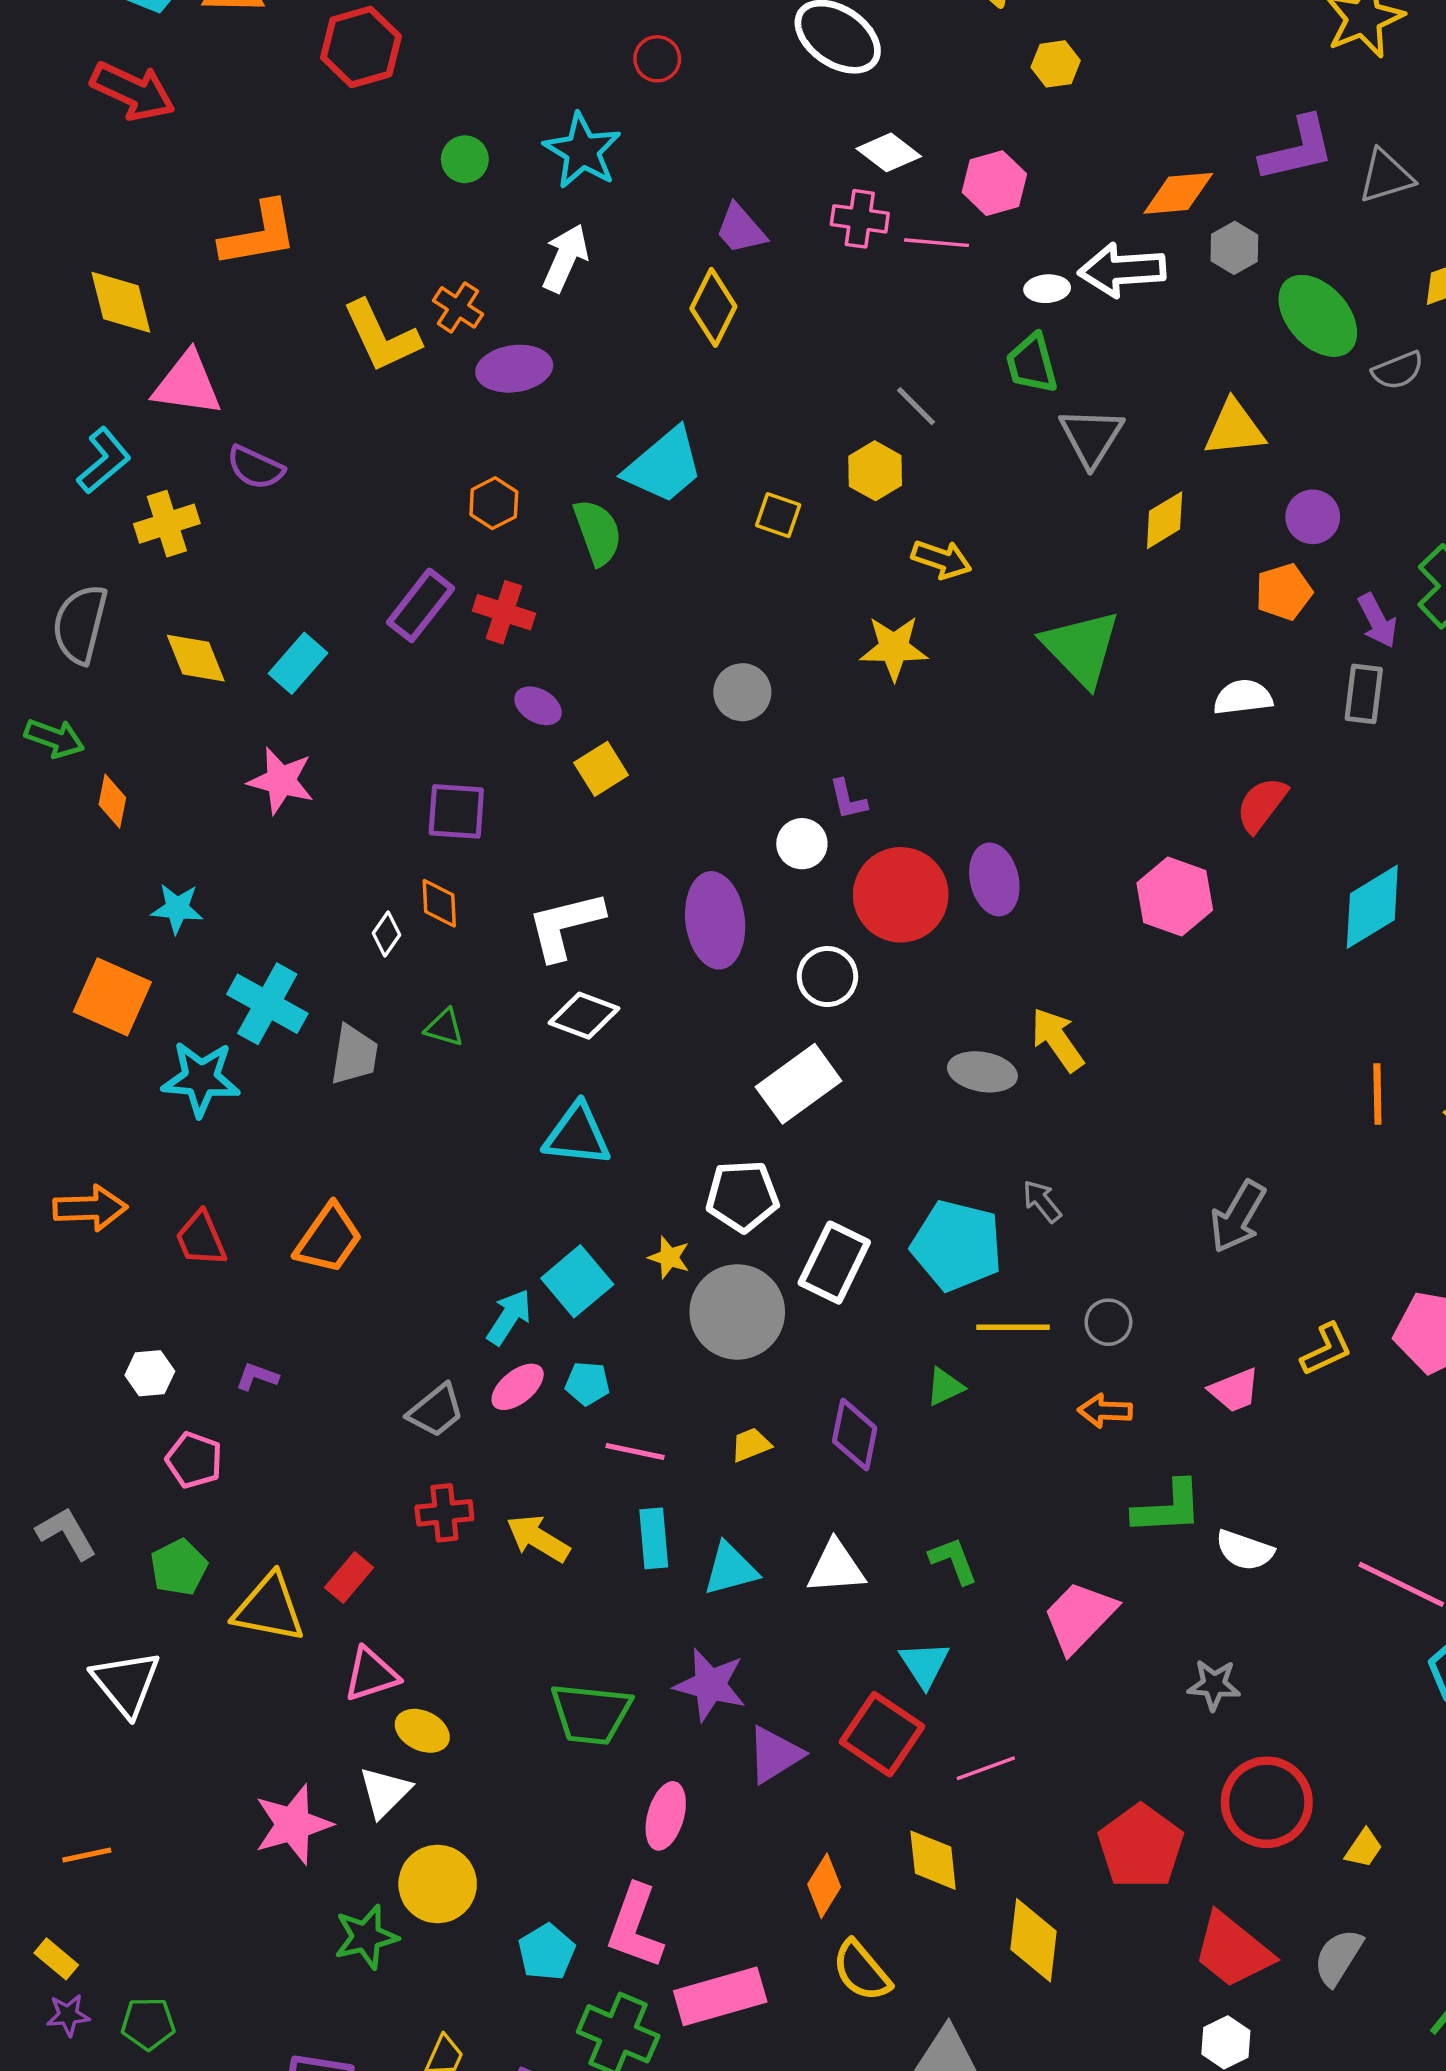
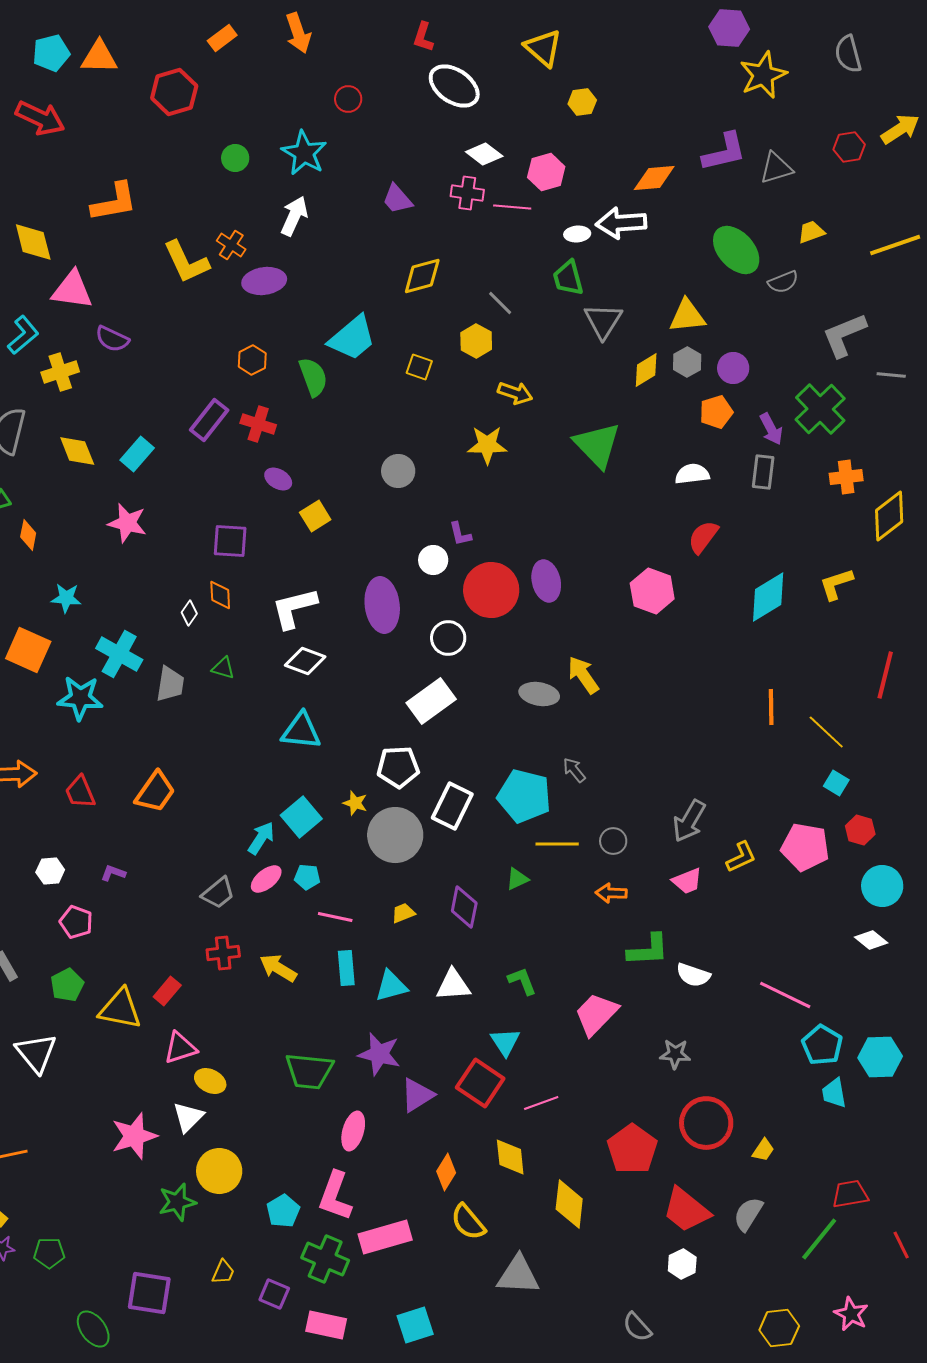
gray hexagon: (1234, 248) -> (687, 362), moved
yellow diamond: (713, 307) -> (422, 276), moved, turned 48
gray arrow: (1238, 1217) -> (689, 821), moved

